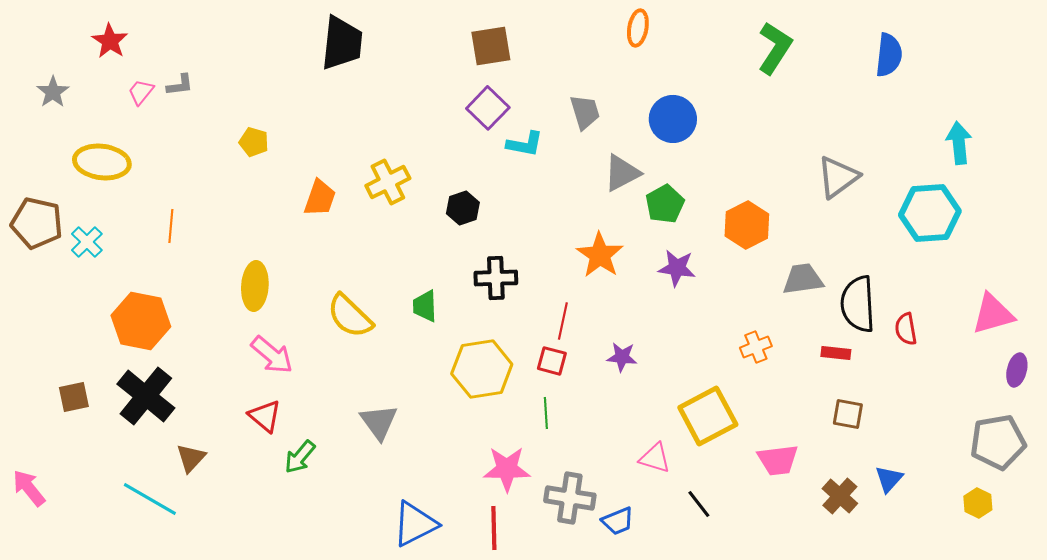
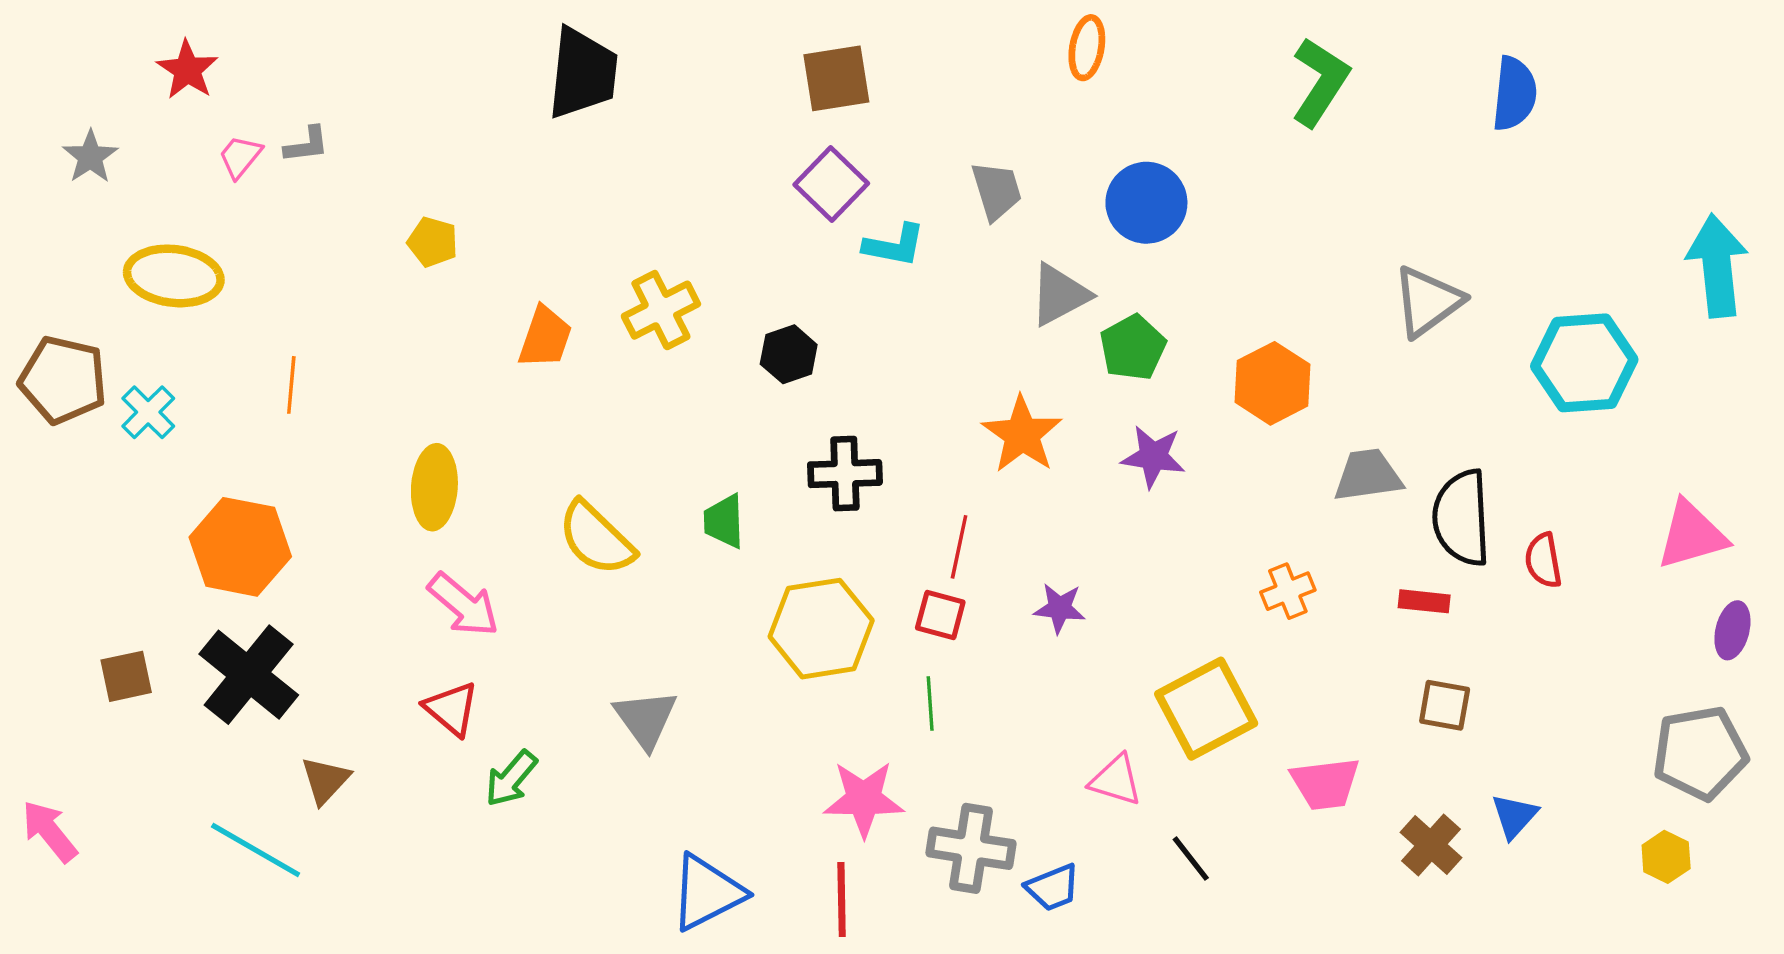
cyan arrow: (959, 143) -> (1717, 266), moved, size x1.4

